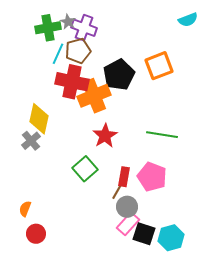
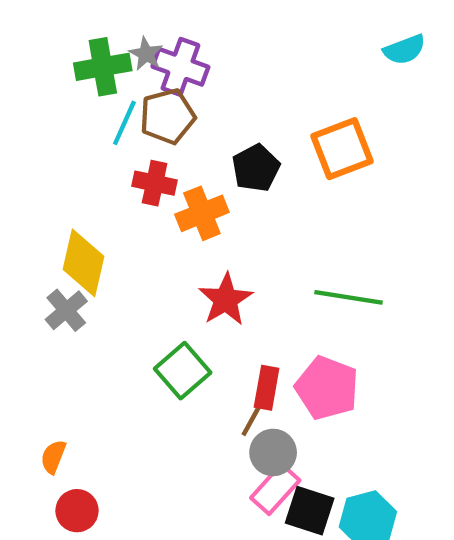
black pentagon: (119, 75) -> (256, 168), size x0.7
red cross: (72, 82) -> (155, 183), size x0.6
orange cross: (94, 96) -> (202, 213), size x0.7

